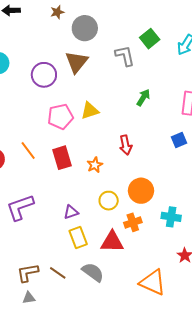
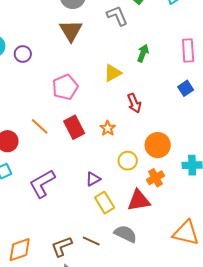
purple circle: (44, 75) -> (23, 54), moved, size x0.7
yellow triangle: (90, 111) -> (113, 73), moved

